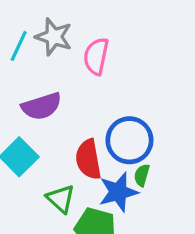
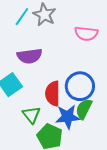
pink semicircle: (96, 56) -> (86, 34), moved, turned -105
green semicircle: (142, 175) -> (84, 109), size x1.5

